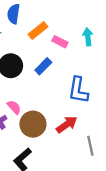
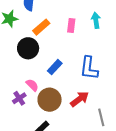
orange rectangle: (38, 31) -> (41, 27), moved
pink rectangle: (60, 42) -> (71, 26), turned 72
blue rectangle: (43, 66) -> (55, 67), moved

